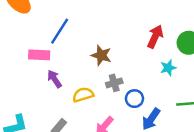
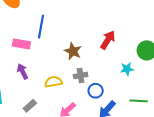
blue line: (60, 31) -> (41, 27), turned -30
red arrow: (155, 37) -> (108, 40), moved
purple arrow: (54, 79) -> (23, 71), moved

